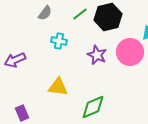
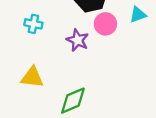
pink circle: (130, 52) -> (105, 24), moved, size x0.7

